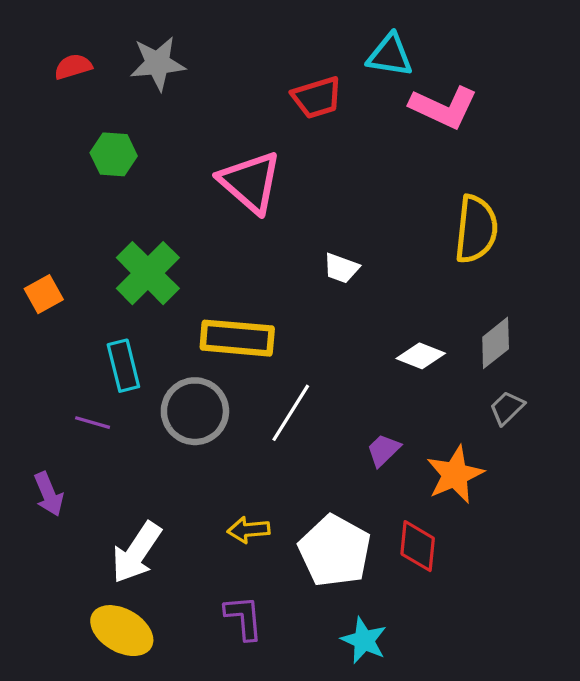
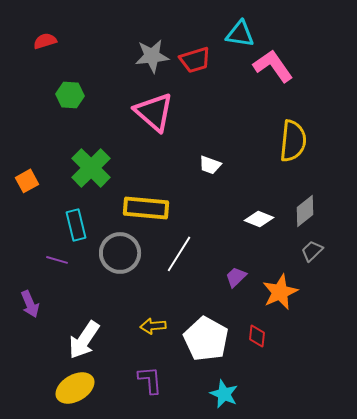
gray star: (158, 63) -> (152, 56), moved
pink L-shape: (444, 107) -> (273, 66), turned -150
red diamond: (418, 546) -> (257, 336), size x0.7
yellow ellipse: (122, 631) -> (75, 388), turned -60

